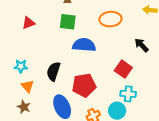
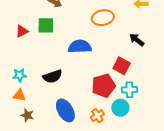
green square: (68, 22) -> (46, 25), moved
black semicircle: (53, 71) -> (53, 76), turned -120
red pentagon: (84, 85) -> (103, 86), moved
orange triangle: (27, 86) -> (19, 95), moved, turned -32

